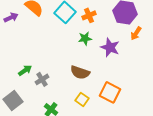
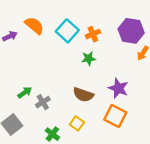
purple star: (110, 47) -> (118, 88), moved
yellow square: (82, 99) -> (77, 123), moved

